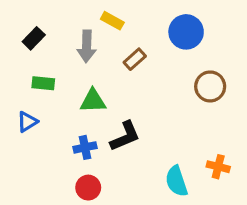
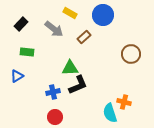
blue circle: (186, 32) -> (103, 15), moved
gray arrow: (87, 46) -> (54, 29), turned -54
green triangle: (93, 101) -> (70, 68), moved
orange cross: (218, 167) -> (124, 102), moved

